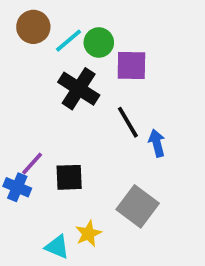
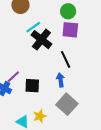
cyan line: (69, 41) -> (33, 27), moved
green circle: (99, 42) -> (68, 11), moved
blue arrow: (157, 143) -> (60, 80), moved

